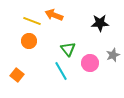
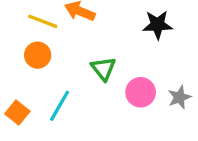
gray star: (113, 55) -> (179, 97), moved
cyan line: (61, 71) -> (60, 106), moved, turned 60

